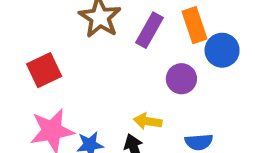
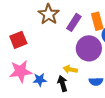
purple circle: (181, 79) -> (89, 48), size x1.6

